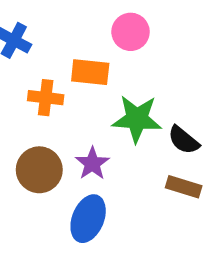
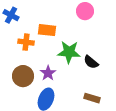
pink circle: (131, 32) -> (85, 11), moved
brown rectangle: (184, 187) -> (92, 98), moved

